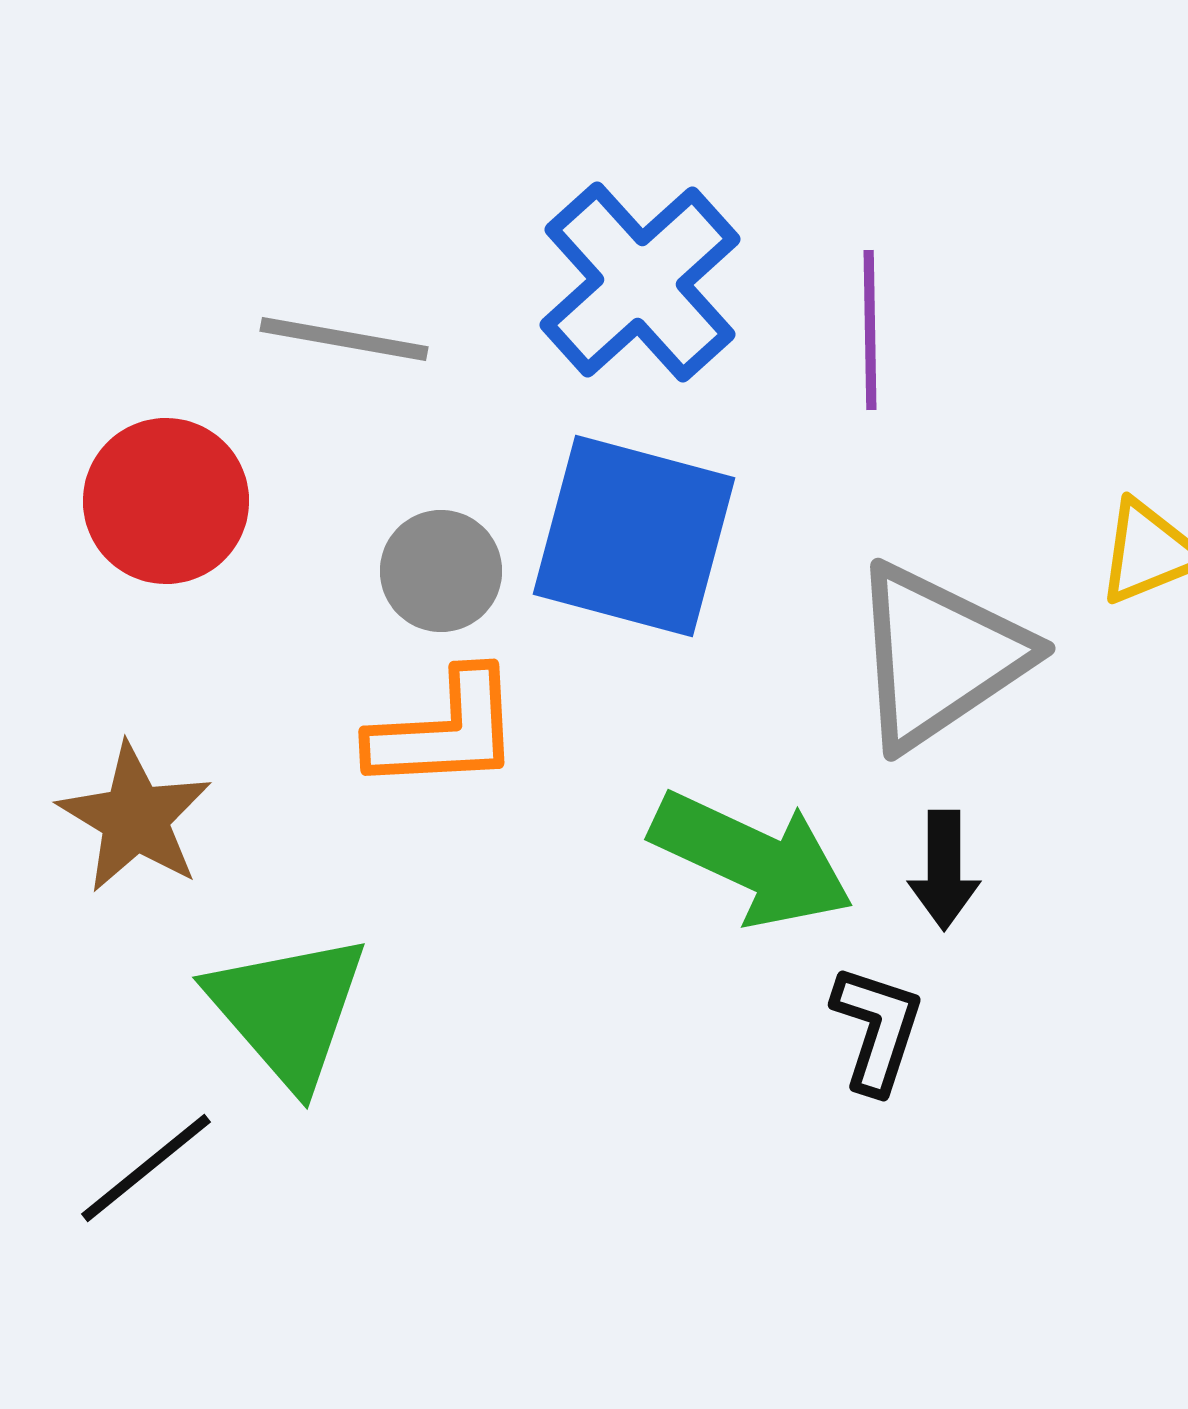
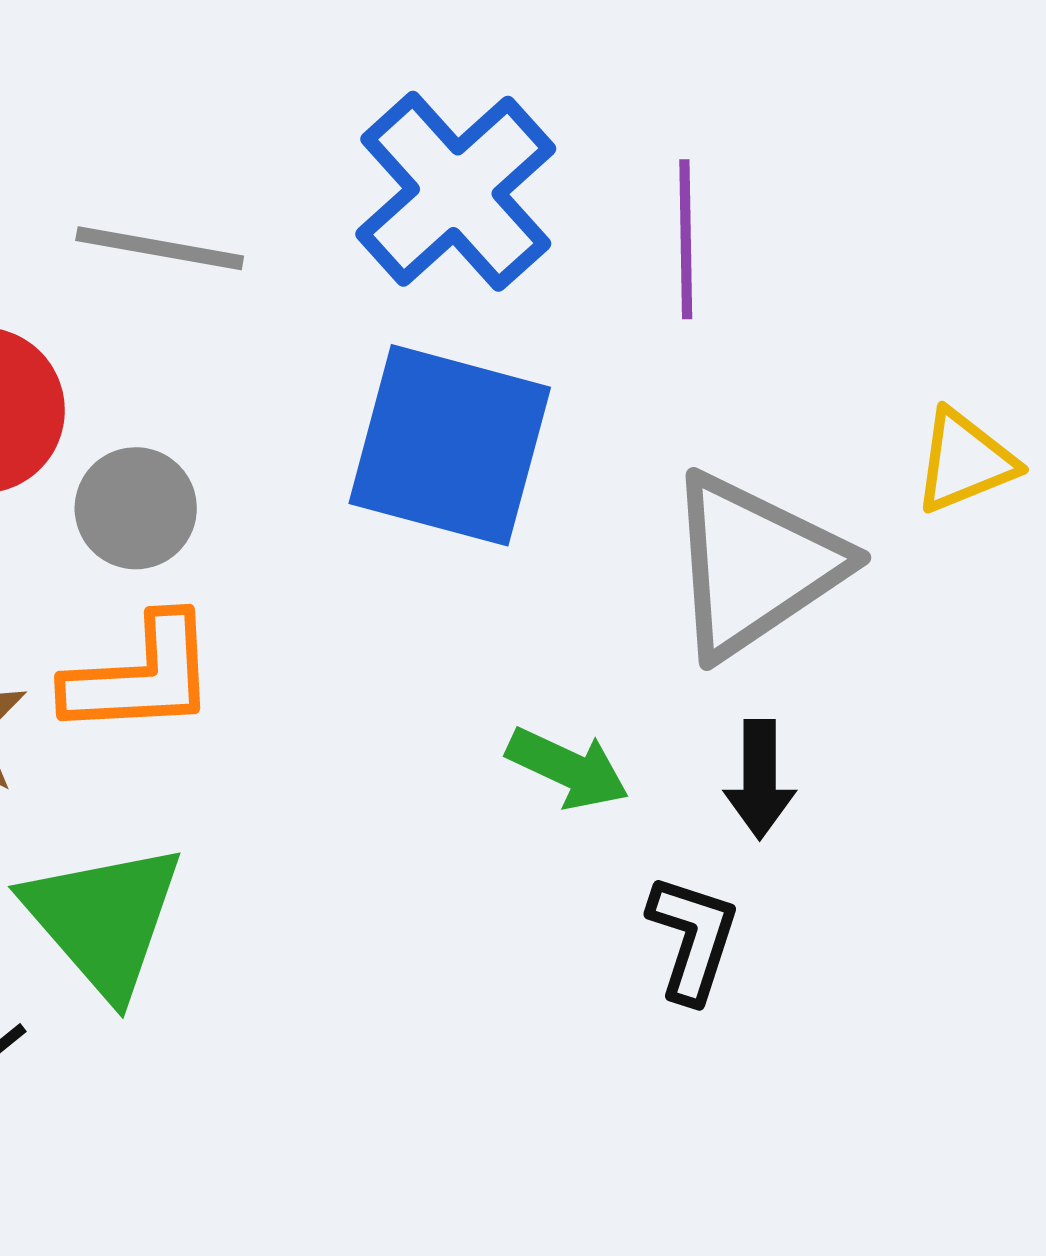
gray circle: (441, 571) -> (136, 508), moved
orange L-shape: (445, 731) -> (141, 676), moved
green arrow: (752, 859) -> (568, 768), size x0.6

